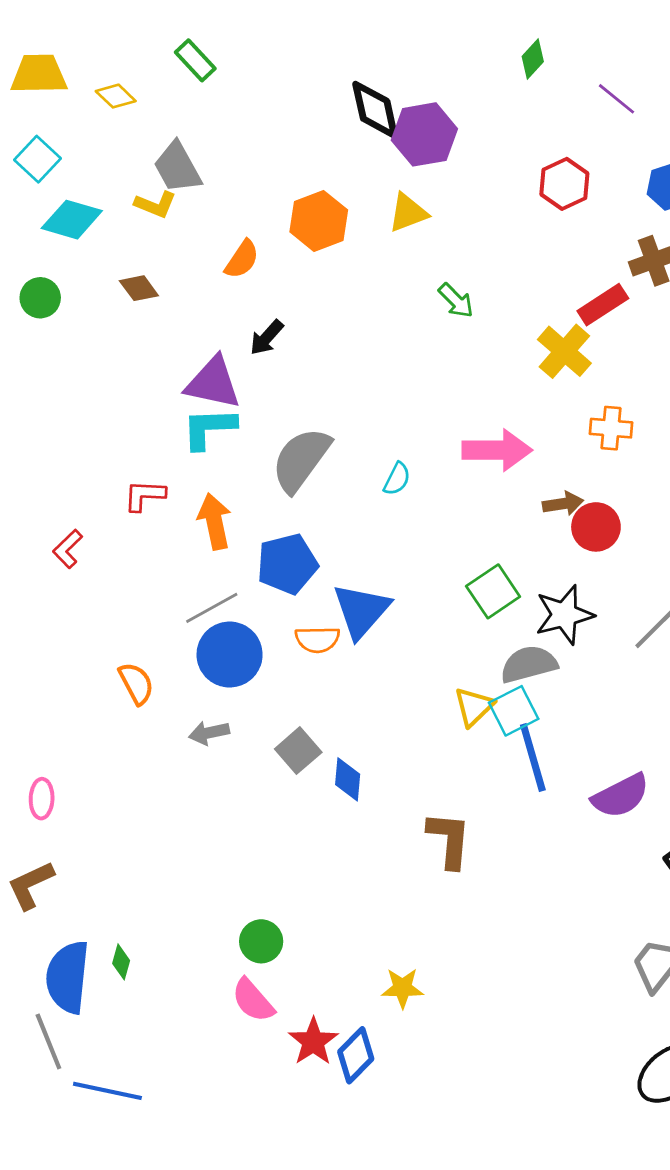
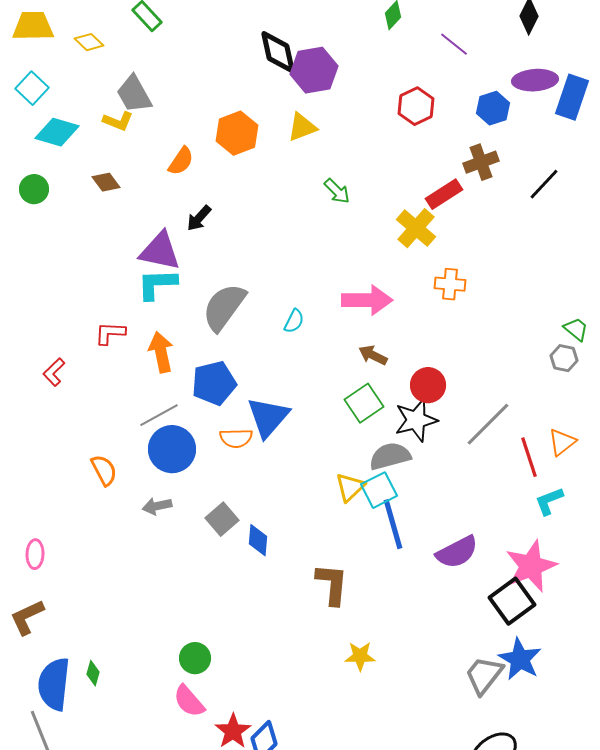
brown arrow: (563, 504) -> (373, 355), moved, turned -144
red circle: (596, 527) -> (428, 385), moved
yellow star: (402, 988) -> (360, 656), moved

